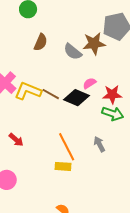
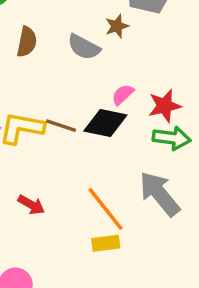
brown star: (94, 44) -> (117, 26), size x0.6
red arrow: (16, 140) -> (31, 205), moved
gray arrow: (99, 144) -> (159, 194), size x1.8

